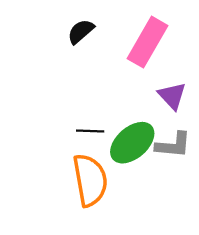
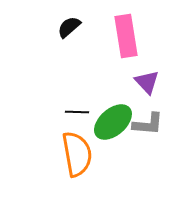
pink rectangle: (147, 42) -> (126, 36), turned -39

